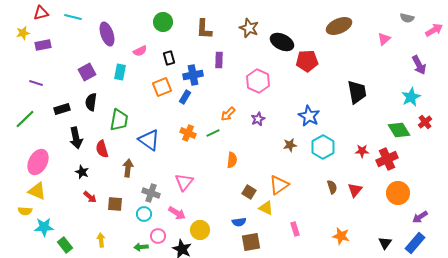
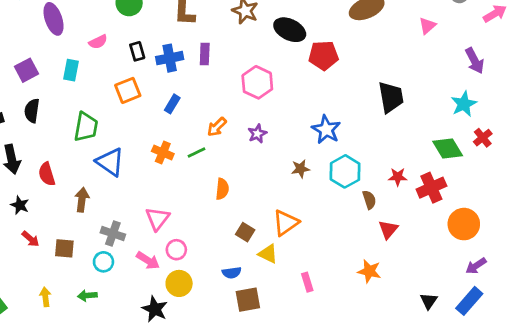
blue cross: (193, 75) -> (170, 58), moved
blue rectangle: (185, 97) -> (172, 104), moved
green trapezoid: (119, 120) -> (86, 127), moved
brown semicircle: (332, 187) -> (369, 200), moved
orange circle: (398, 193) -> (464, 224), moved
pink circle: (158, 236) -> (176, 250), moved
orange star: (341, 236) -> (369, 271), moved
green arrow: (141, 247) -> (87, 296), moved

